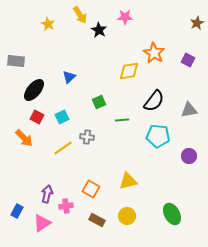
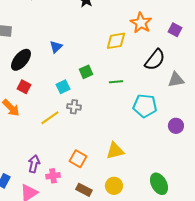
black semicircle: (154, 101) -> (155, 60), moved
cyan square: (62, 117) -> (63, 87), moved
green line: (122, 120) -> (116, 82), moved

